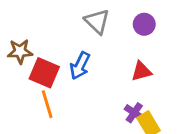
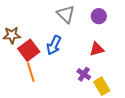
red square: (44, 73) -> (29, 50), turned 30
purple cross: (134, 113) -> (84, 74), moved

